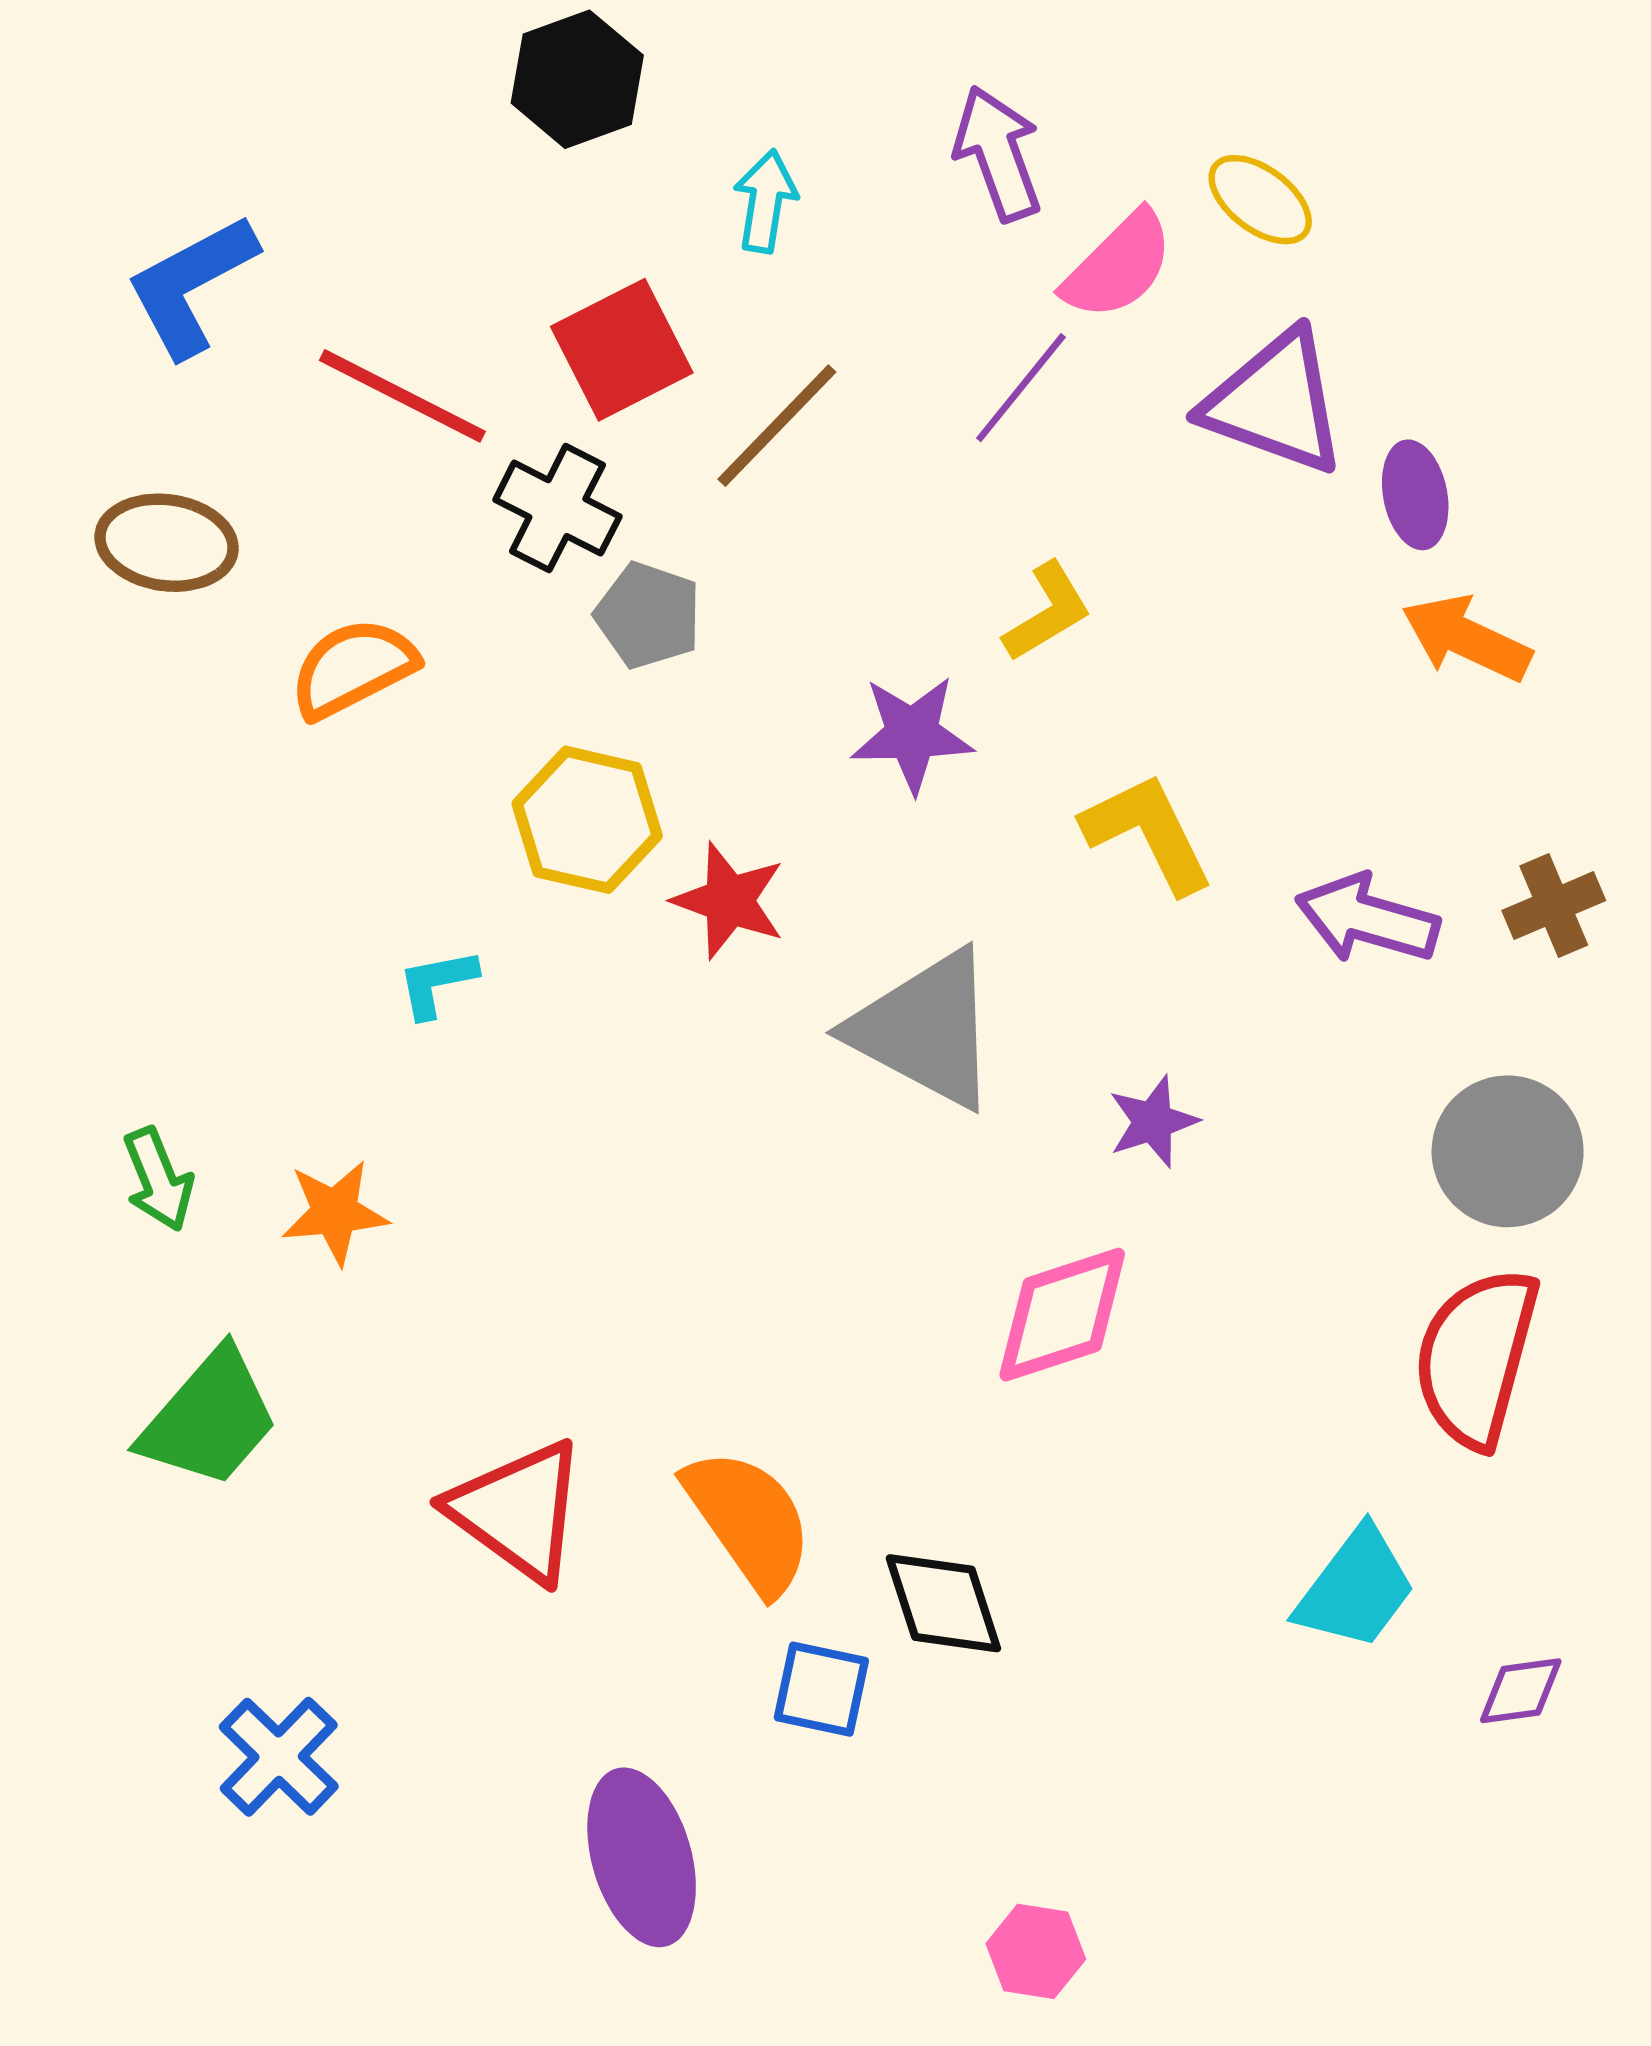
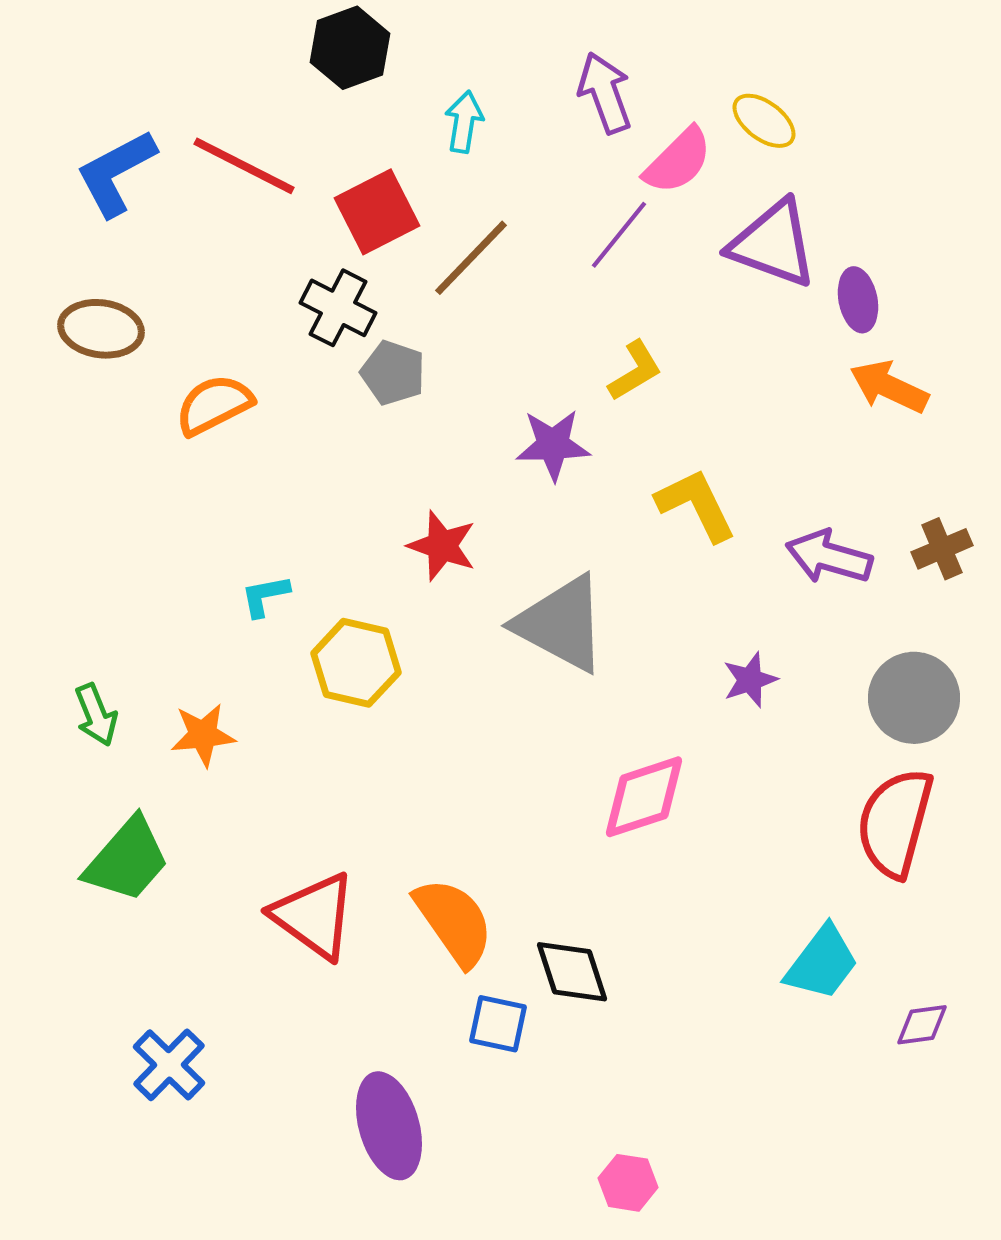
red line: (402, 396) -> (244, 166), moved
yellow hexagon: (587, 820) -> (356, 663), moved
purple star: (1153, 1122) -> (750, 680), moved

